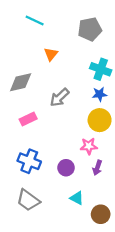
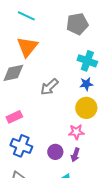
orange triangle: (51, 54) -> (27, 47), moved, size x1.6
pink rectangle: (28, 119) -> (14, 117), moved
purple arrow: (97, 168) -> (75, 155), moved

